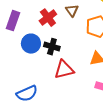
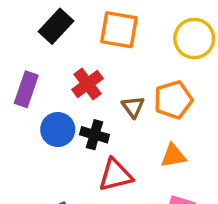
brown triangle: (72, 11) -> (133, 107), moved

